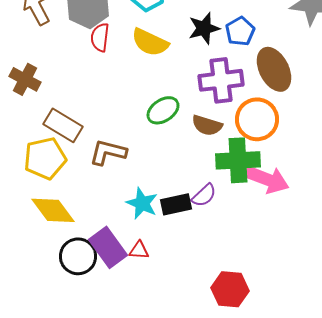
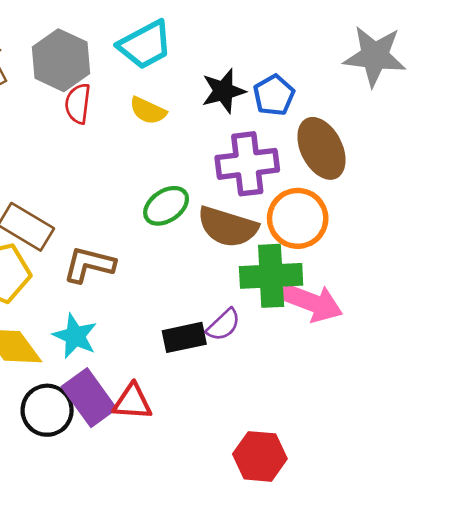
yellow semicircle: (150, 42) -> (148, 111), size x0.7
brown semicircle: (207, 125) -> (228, 227), size x1.4
cyan star: (142, 203) -> (75, 336), moved
red triangle: (139, 250) -> (132, 402), size x1.4

